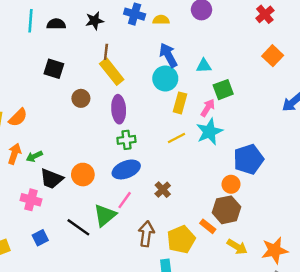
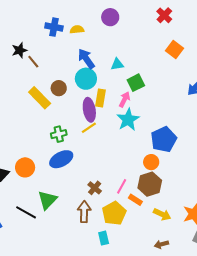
black star: (95, 21) -> (19, 50), moved
brown line: (106, 52) -> (33, 62), turned -40
yellow rectangle: (112, 72) -> (40, 98), moved
brown circle: (81, 98) -> (59, 88), moved
purple ellipse: (119, 109) -> (89, 110), moved
yellow line: (177, 138) -> (89, 128), moved
brown cross: (163, 190) -> (95, 188), moved
pink line: (125, 200) -> (122, 186), moved

